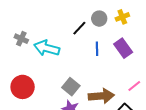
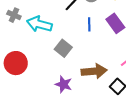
gray square: (71, 87) -> (63, 48), moved

